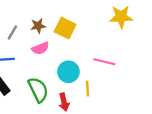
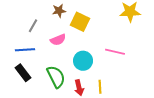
brown star: (38, 26) -> (59, 11), moved
yellow line: (87, 89) -> (100, 87), moved

